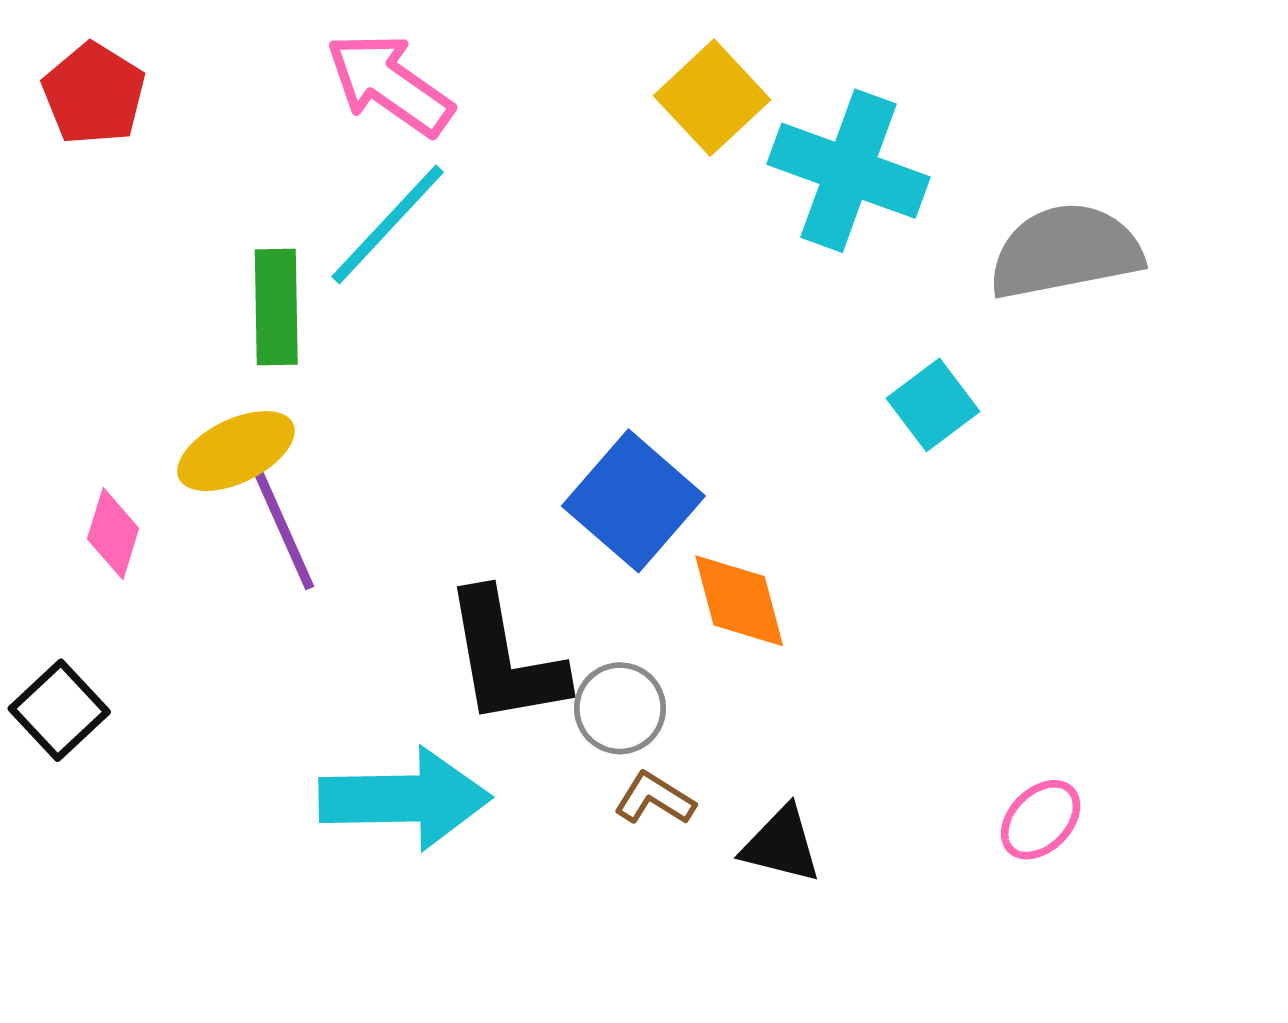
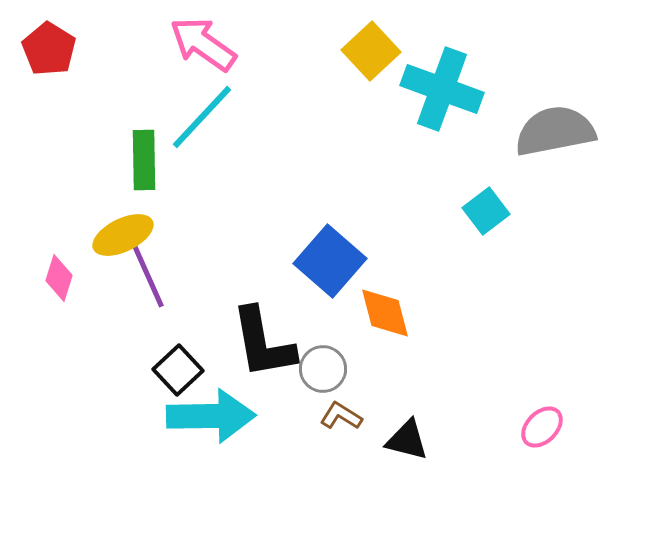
black square: (59, 710) -> (178, 370), moved

